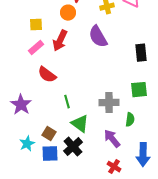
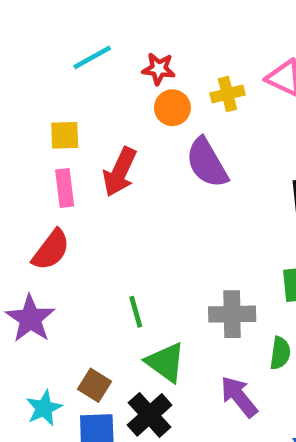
orange circle: (68, 13) -> (172, 108), moved
pink rectangle: (36, 48) -> (65, 188), turned -56
red semicircle: (47, 75) -> (51, 250), moved, turned -90

